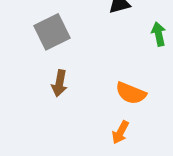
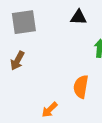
orange semicircle: (131, 93) -> (81, 87), moved, turned 60

